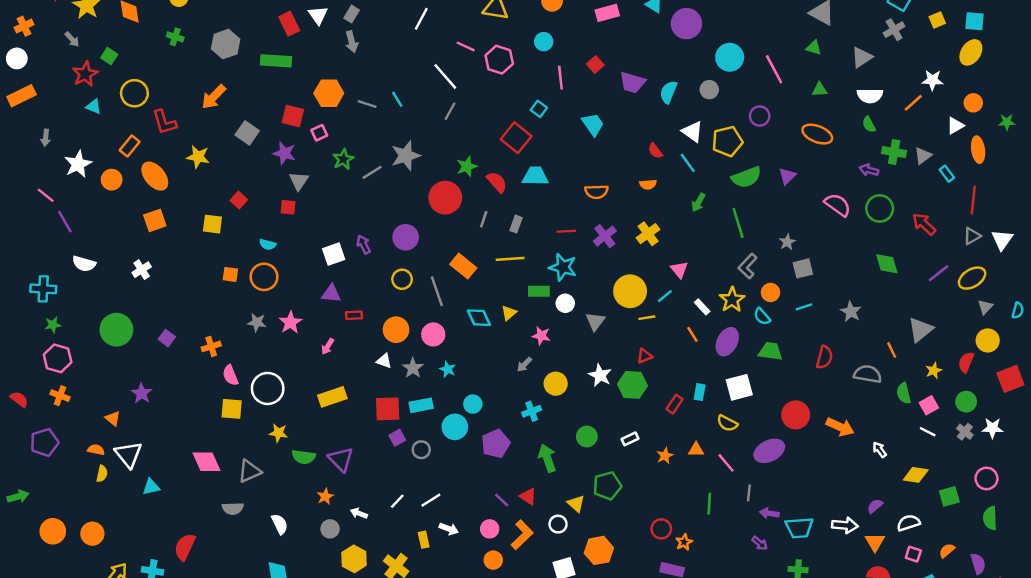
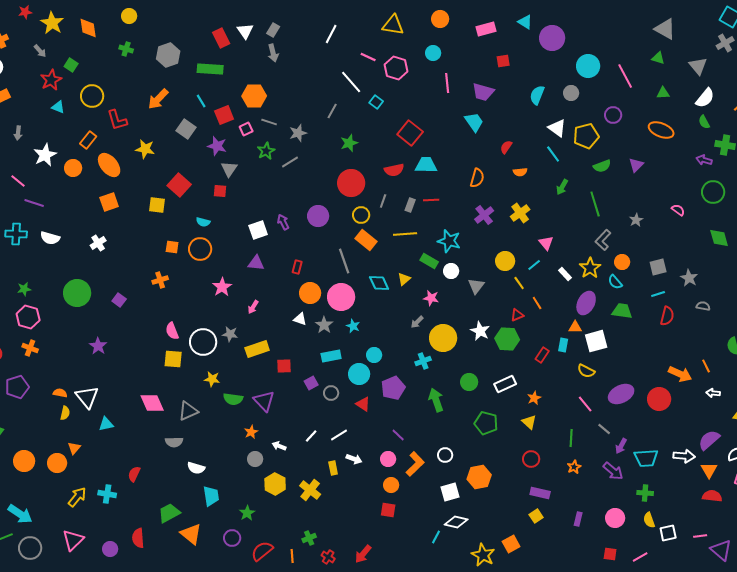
gray triangle: (862, 57) -> (698, 66), turned -36
red square: (595, 64) -> (503, 61), moved, turned 32
purple trapezoid: (632, 82) -> (483, 92), moved
white semicircle: (870, 96) -> (705, 98), turned -50
cyan line: (397, 99) -> (201, 101), moved
gray line: (367, 104) -> (269, 122), moved
cyan square: (539, 109) -> (376, 102), moved
gray line: (450, 111) -> (332, 111), moved
red square: (293, 116) -> (224, 115), turned -36
red semicircle: (655, 151) -> (506, 147), moved, turned 72
gray star: (406, 156) -> (298, 133), moved, size x0.7
green star: (467, 166) -> (349, 143), moved
green semicircle: (746, 177) -> (602, 166), size x0.7
red semicircle: (497, 182) -> (394, 170), turned 120
orange semicircle: (596, 192) -> (477, 178), turned -72
red square: (239, 200) -> (179, 185), size x1.6
pink semicircle: (838, 205) -> (678, 210), moved, size x0.6
purple line: (65, 222) -> (34, 203), turned -42
red line: (566, 231) -> (431, 200), moved
gray square: (803, 268) -> (658, 267), moved
yellow circle: (402, 279) -> (361, 215), moved
cyan cross: (43, 289) -> (16, 234), moved
green rectangle: (539, 291) -> (429, 261), turned 30
yellow circle: (630, 291) -> (505, 261), size x0.7
cyan line: (804, 307) -> (658, 294), moved
red rectangle: (354, 315) -> (297, 267), moved, turned -72
yellow line: (647, 318) -> (519, 283), turned 64
gray star: (257, 322) -> (230, 334), moved
pink circle: (433, 334) -> (341, 297), size x1.4
orange line: (692, 334) -> (537, 303), moved
orange cross: (211, 346) -> (160, 280), moved
orange line: (892, 350) -> (706, 366), moved
gray semicircle: (868, 374) -> (703, 306), moved, size x0.6
yellow circle: (556, 384) -> (443, 338), size x1.4
red square: (388, 409) -> (284, 366), moved, size x0.7
red circle: (796, 415) -> (659, 399), moved
orange triangle: (113, 418) -> (74, 448), moved, turned 32
white rectangle: (630, 439) -> (505, 384), size x1.5
orange triangle: (696, 450) -> (575, 327), moved
white arrow: (880, 450) -> (713, 393), turned -48
green pentagon: (607, 486) -> (486, 423), turned 30
gray line: (749, 493) -> (604, 429), turned -56
red triangle: (528, 496) -> (363, 404), moved
yellow triangle: (576, 504) -> (529, 422), moved
purple semicircle: (875, 506) -> (709, 440), size x1.6
purple arrow: (769, 513) -> (621, 446), turned -70
white semicircle: (280, 524) -> (196, 468), moved, turned 132
orange star: (684, 542) -> (574, 467), moved
purple arrow: (760, 543) -> (613, 471), size x1.5
red semicircle: (185, 547) -> (134, 474), size x0.7

